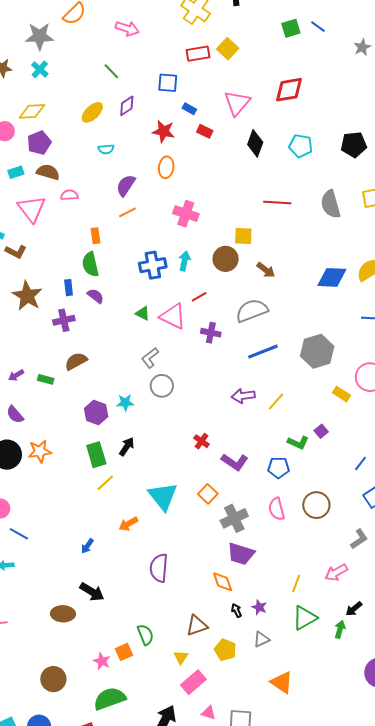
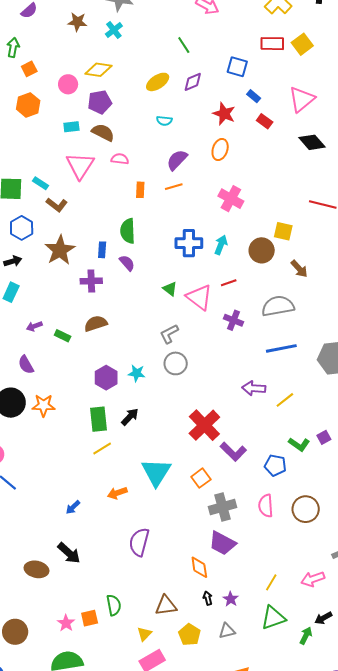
black diamond: (255, 143) -> (312, 142), turned -72
orange rectangle: (96, 236) -> (140, 190), moved
red cross: (202, 441) -> (204, 425), size x2.0

